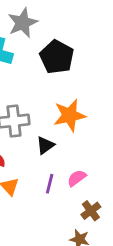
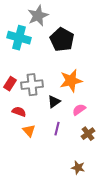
pink semicircle: (77, 178) -> (79, 110), moved
brown cross: (91, 211) -> (88, 134), moved

